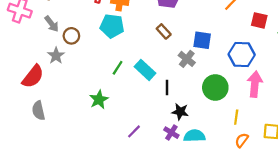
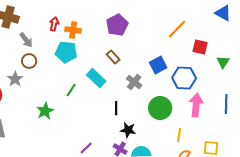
gray arrow: (52, 24) -> (26, 40), moved
blue square: (202, 40) -> (158, 65), moved, turned -36
cyan rectangle: (145, 70) -> (96, 78), moved
green star: (99, 100) -> (45, 111), moved

